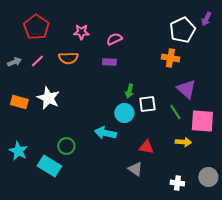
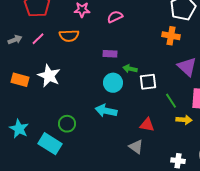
purple rectangle: (109, 62) -> (110, 54), moved
green arrow: (129, 91) -> (130, 69), turned 88
green line: (175, 112) -> (171, 101), moved
cyan circle: (124, 113) -> (113, 83), moved

